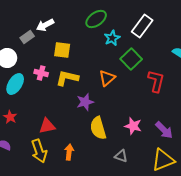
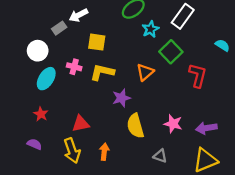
purple arrow: (164, 130) -> (206, 128), turned 126

